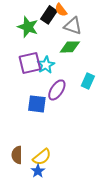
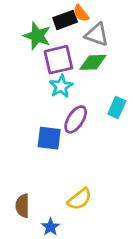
black rectangle: (49, 15) -> (65, 20), turned 36
purple square: (30, 63) -> (58, 60), moved
yellow semicircle: (42, 157) -> (80, 199), moved

